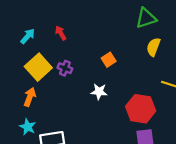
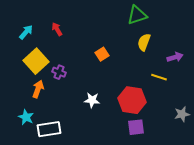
purple cross: (65, 68) -> (59, 72), moved
white star: (99, 92) -> (92, 100), moved
orange arrow: (30, 97) -> (38, 89), moved

